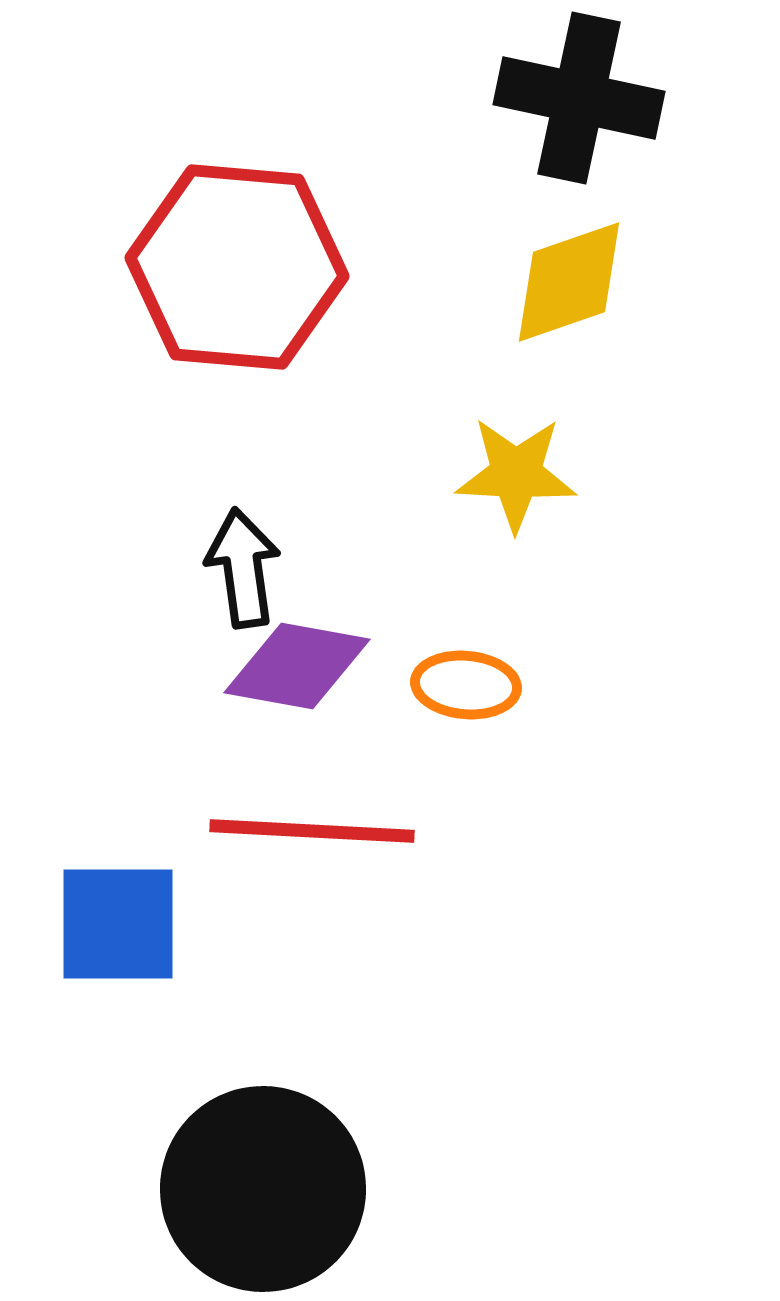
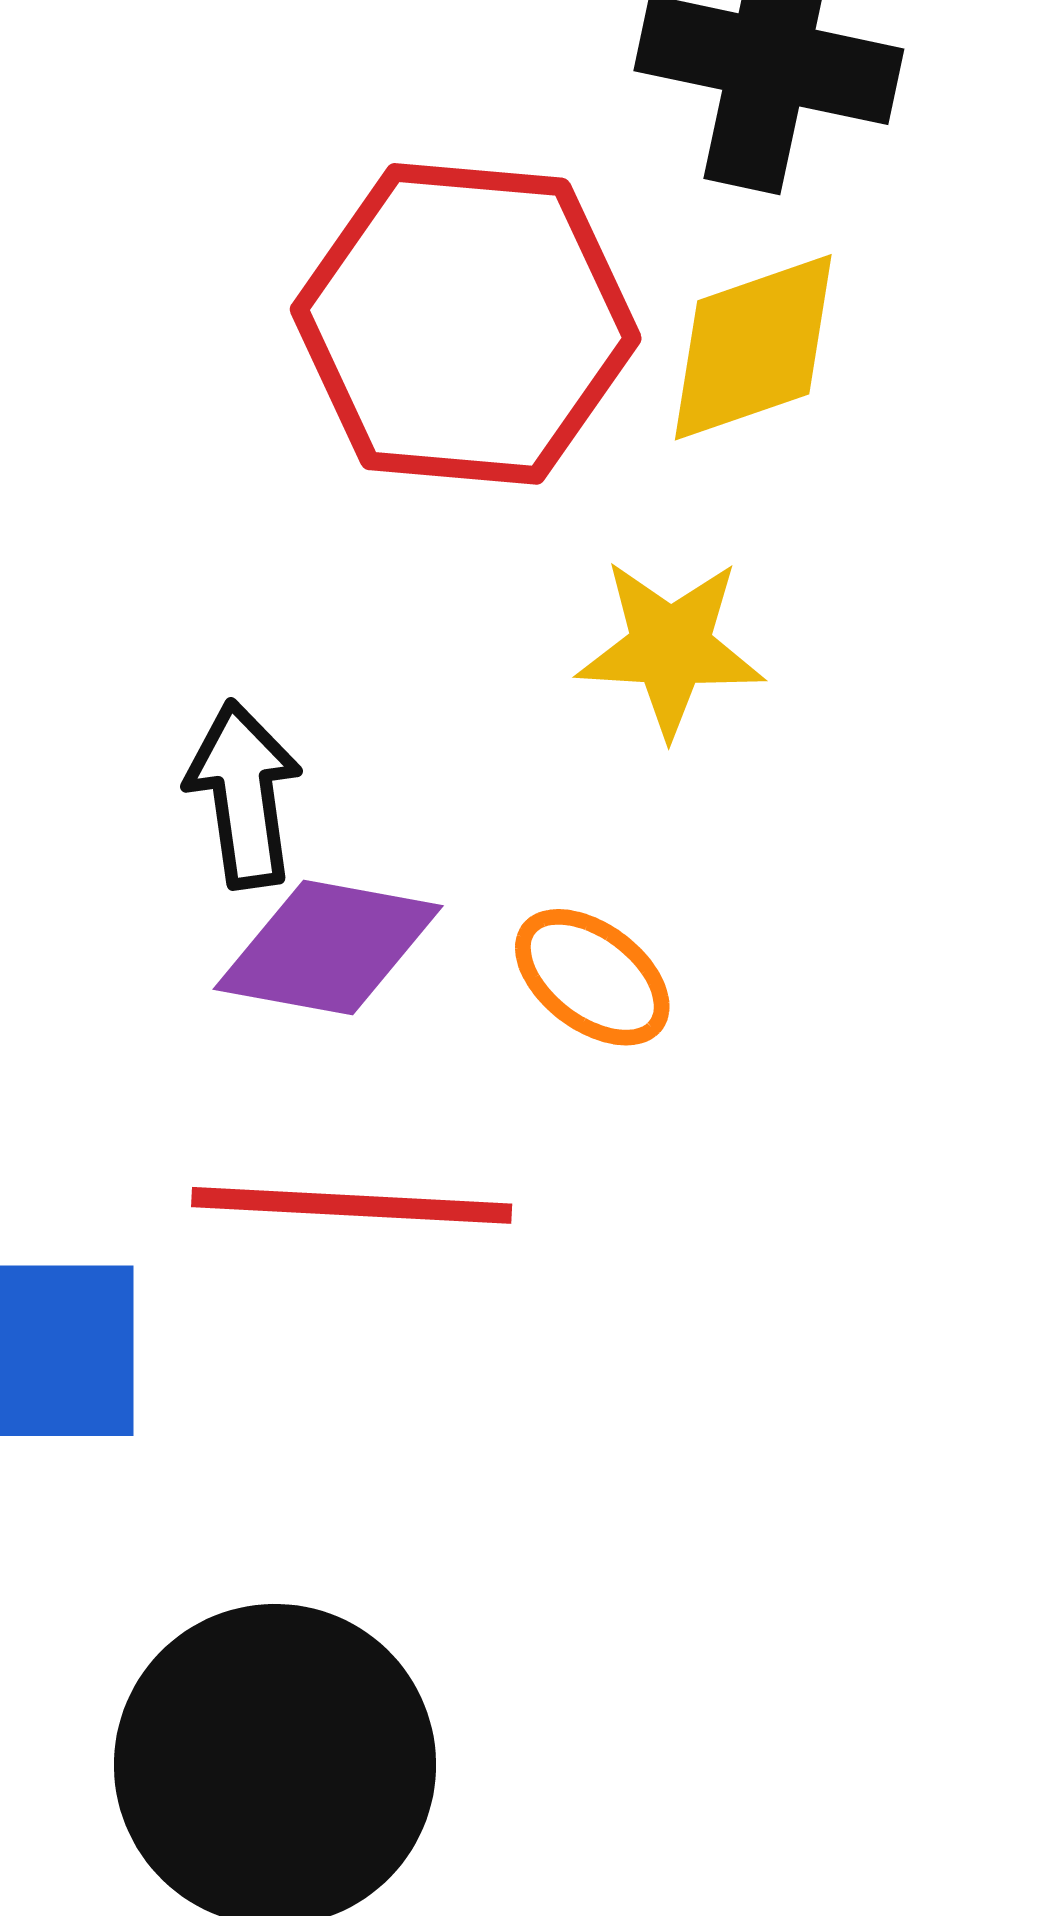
red hexagon: (237, 267) -> (466, 324), moved
orange ellipse: (466, 685) -> (592, 977), turned 32

